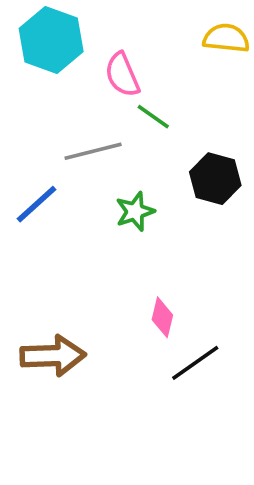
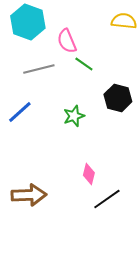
gray line: (93, 151) -> (39, 69), moved

